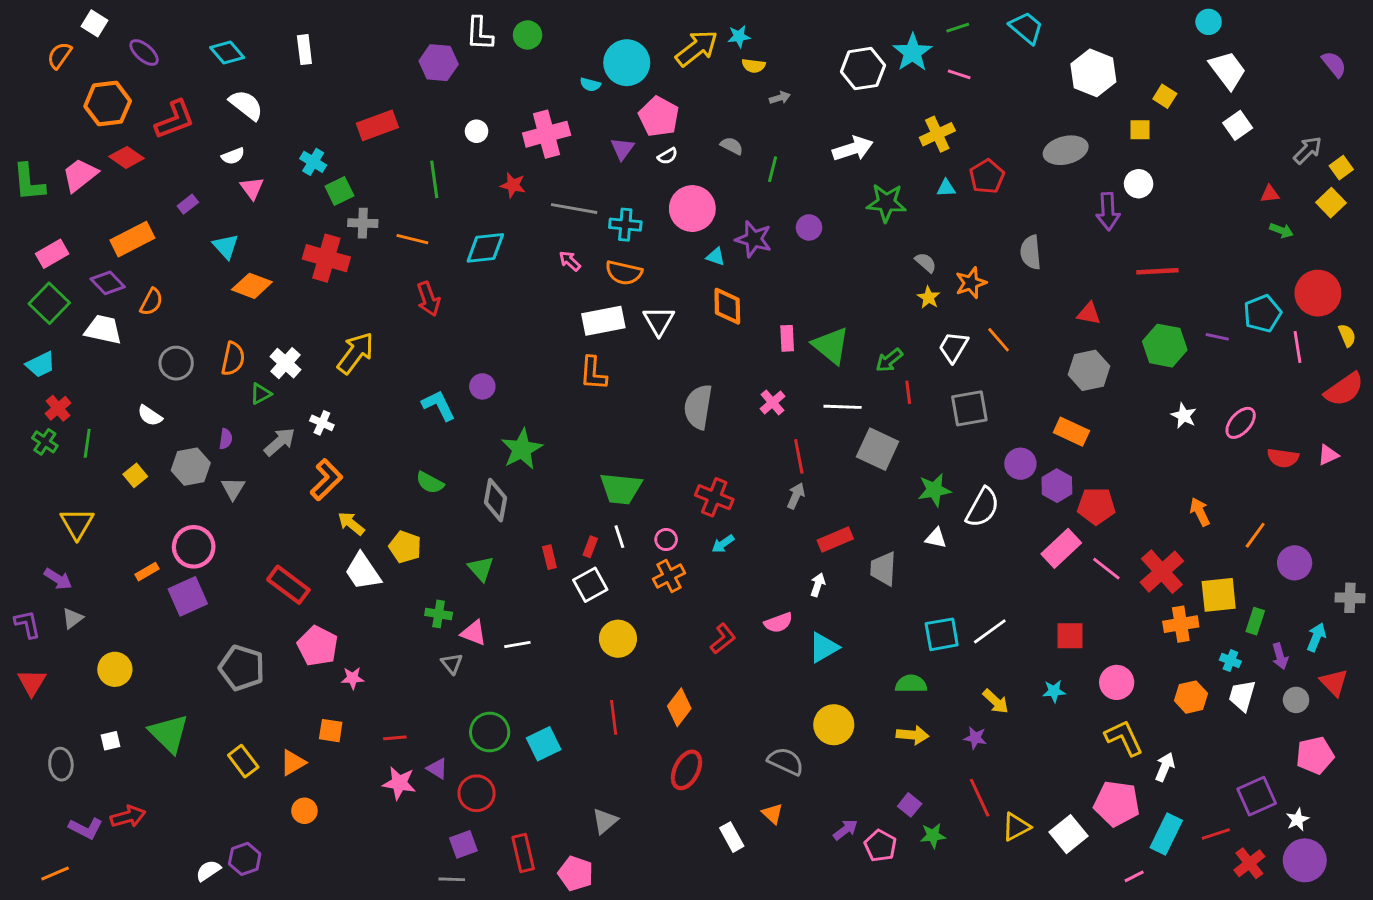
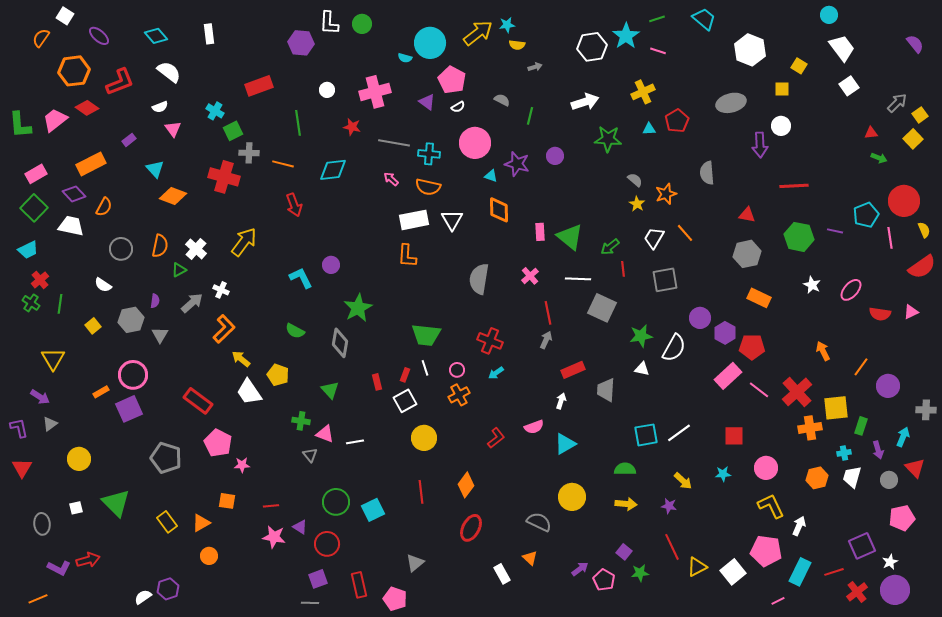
purple triangle: (622, 149) -> (427, 102), turned -30
orange rectangle: (1071, 432) -> (759, 298), moved
cyan cross: (1230, 661) -> (844, 453), turned -32

